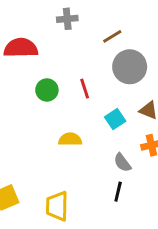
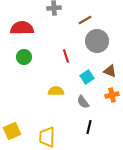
green circle: (47, 90) -> (24, 57), moved
gray semicircle: (122, 163) -> (83, 102), moved

